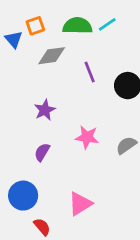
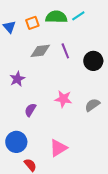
orange square: (35, 26) -> (32, 23), moved
gray diamond: (52, 56) -> (40, 51), moved
purple star: (45, 110) -> (17, 79), moved

